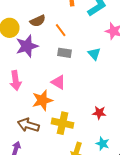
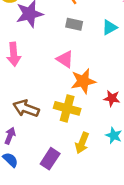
cyan triangle: (94, 54) -> (110, 27), turned 40
orange star: (42, 100) -> (83, 81), moved

